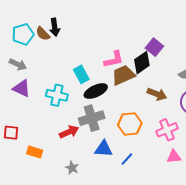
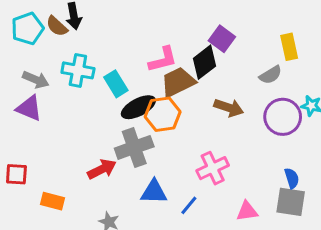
gray arrow: (18, 64) -> (36, 80), moved
cyan cross: (57, 95) -> (78, 70), moved
orange hexagon: (130, 124) -> (163, 114), moved
pink cross: (167, 130) -> (213, 168), moved
pink triangle: (174, 157) -> (247, 211), moved

